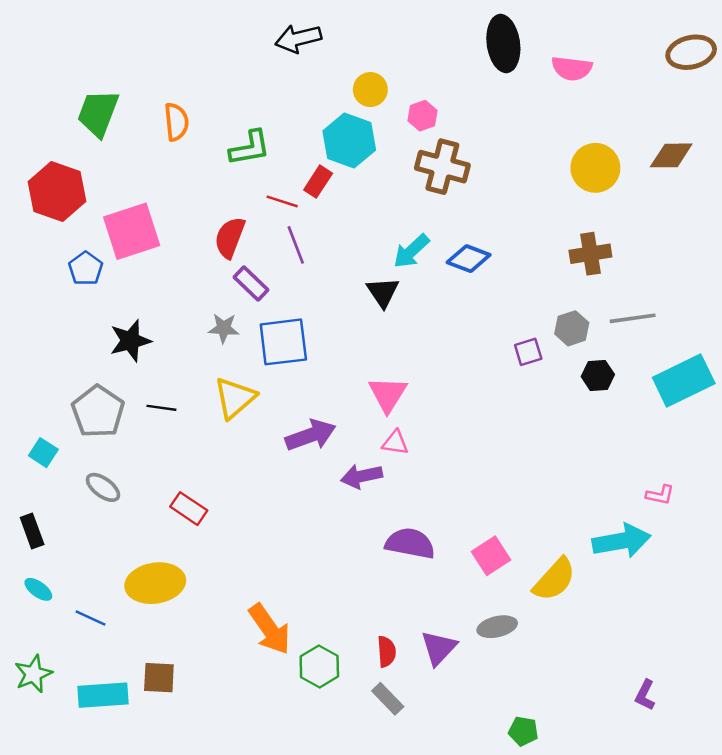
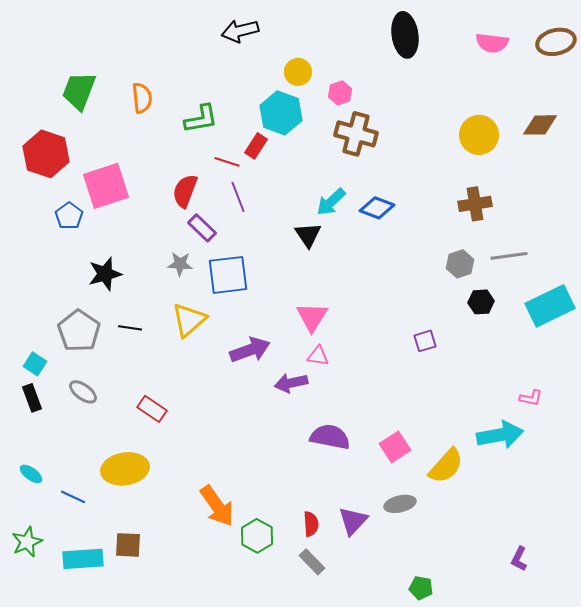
pink semicircle: (572, 68) -> (492, 43), moved
purple square: (528, 352) -> (425, 341), moved
black rectangle: (32, 531) -> (32, 398), moved

